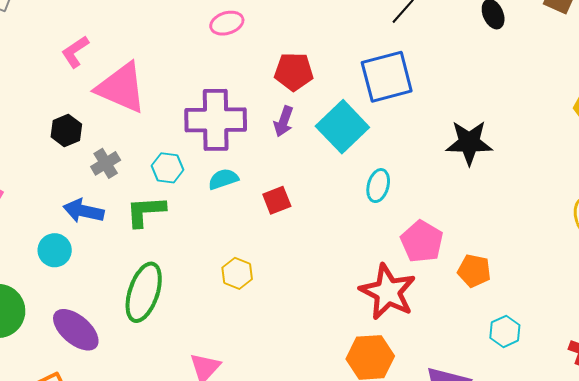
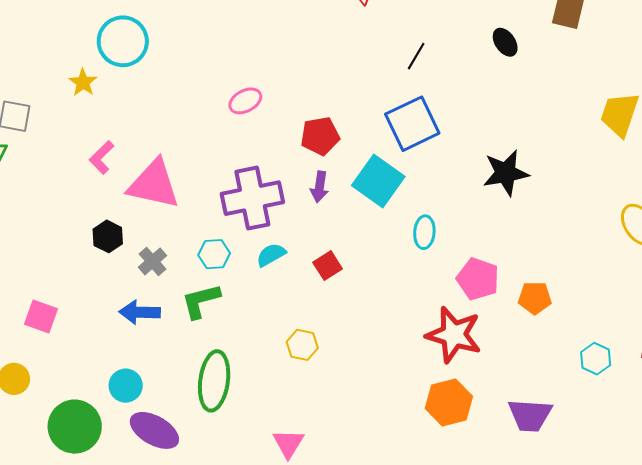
cyan circle: (55, 250) -> (126, 386), moved
cyan hexagon: (505, 331) -> (596, 359), moved

